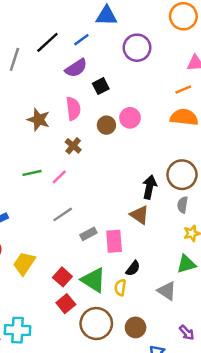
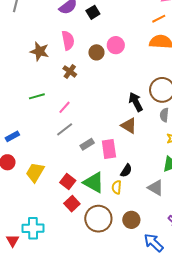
black square: (101, 86) -> (93, 12), moved
pink line: (59, 177) -> (64, 107), moved
black arrow: (150, 187) -> (136, 102), turned -36

